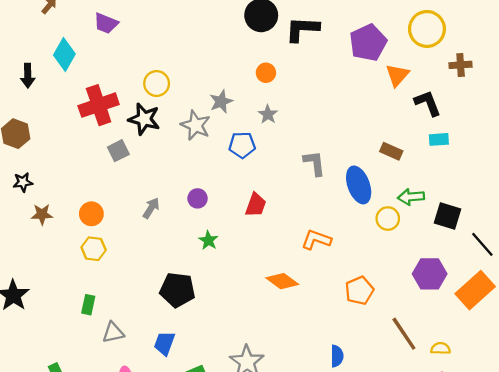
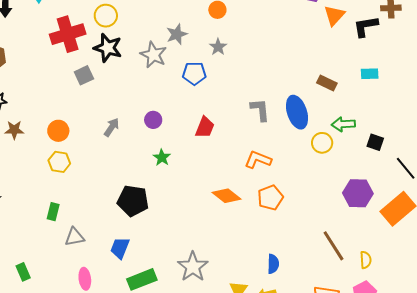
yellow circle: (157, 84) -> (106, 16), moved
black L-shape: (428, 103) -> (366, 26), moved, turned -80
gray L-shape: (314, 163) -> (260, 110), moved
black square: (447, 216) -> (375, 142), size x0.7
orange pentagon: (359, 291) -> (270, 198), moved
yellow semicircle: (441, 348) -> (366, 260), turned 84

